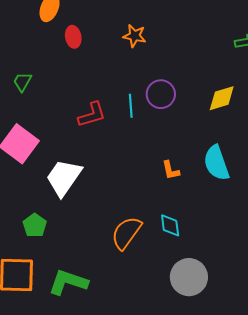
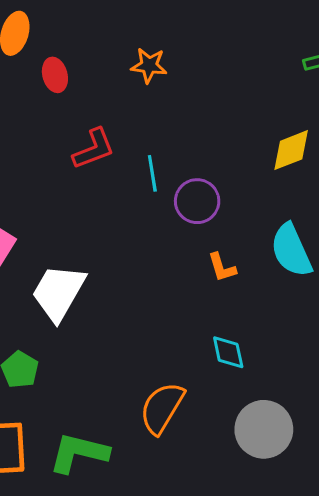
purple circle: (161, 94) -> (197, 201), moved
red L-shape: (92, 115) -> (94, 149), moved
orange semicircle: (126, 233) -> (162, 408), moved

